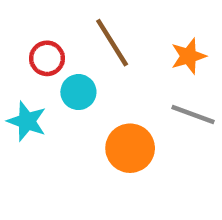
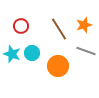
brown line: (112, 43) -> (59, 29), moved
cyan circle: (78, 92) -> (32, 53), moved

